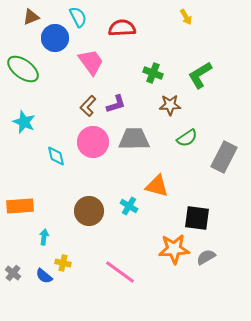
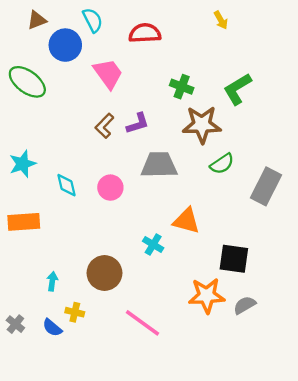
brown star: (170, 105) -> (202, 125), size x1.5
cyan star: (24, 122) -> (23, 164), moved, turned 30
pink circle: (93, 142) -> (110, 188), moved, size x0.7
orange rectangle: (20, 206) -> (24, 222), moved
brown circle: (89, 211) -> (104, 273), moved

